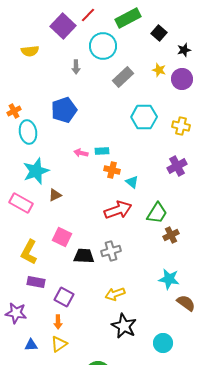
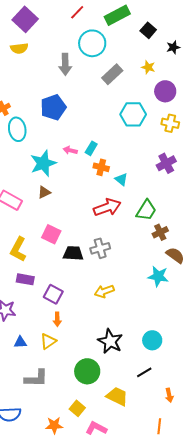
purple square: (63, 26) -> (25, 19), moved
gray arrow: (76, 67) -> (65, 64), size x1.5
purple circle: (182, 79) -> (165, 91), moved
cyan rectangle: (102, 151) -> (91, 148), turned -56
cyan star: (36, 171) -> (43, 163), moved
brown semicircle: (186, 303) -> (175, 255), moved
orange arrow: (58, 322) -> (57, 319), moved
black star: (124, 326) -> (110, 341), moved

